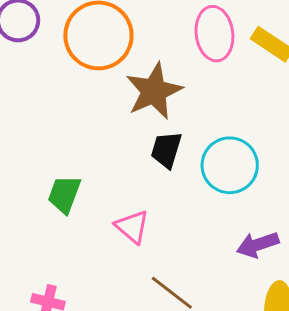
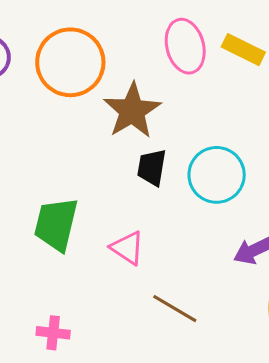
green trapezoid: (64, 194) -> (56, 224), size x1.4

